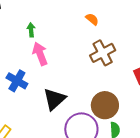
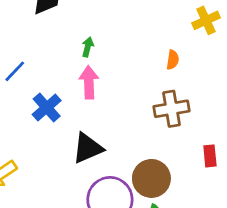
orange semicircle: (92, 19) -> (173, 60), turned 40

